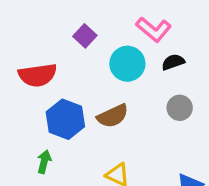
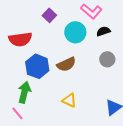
green arrow: (44, 162) -> (24, 92), size x1.5

